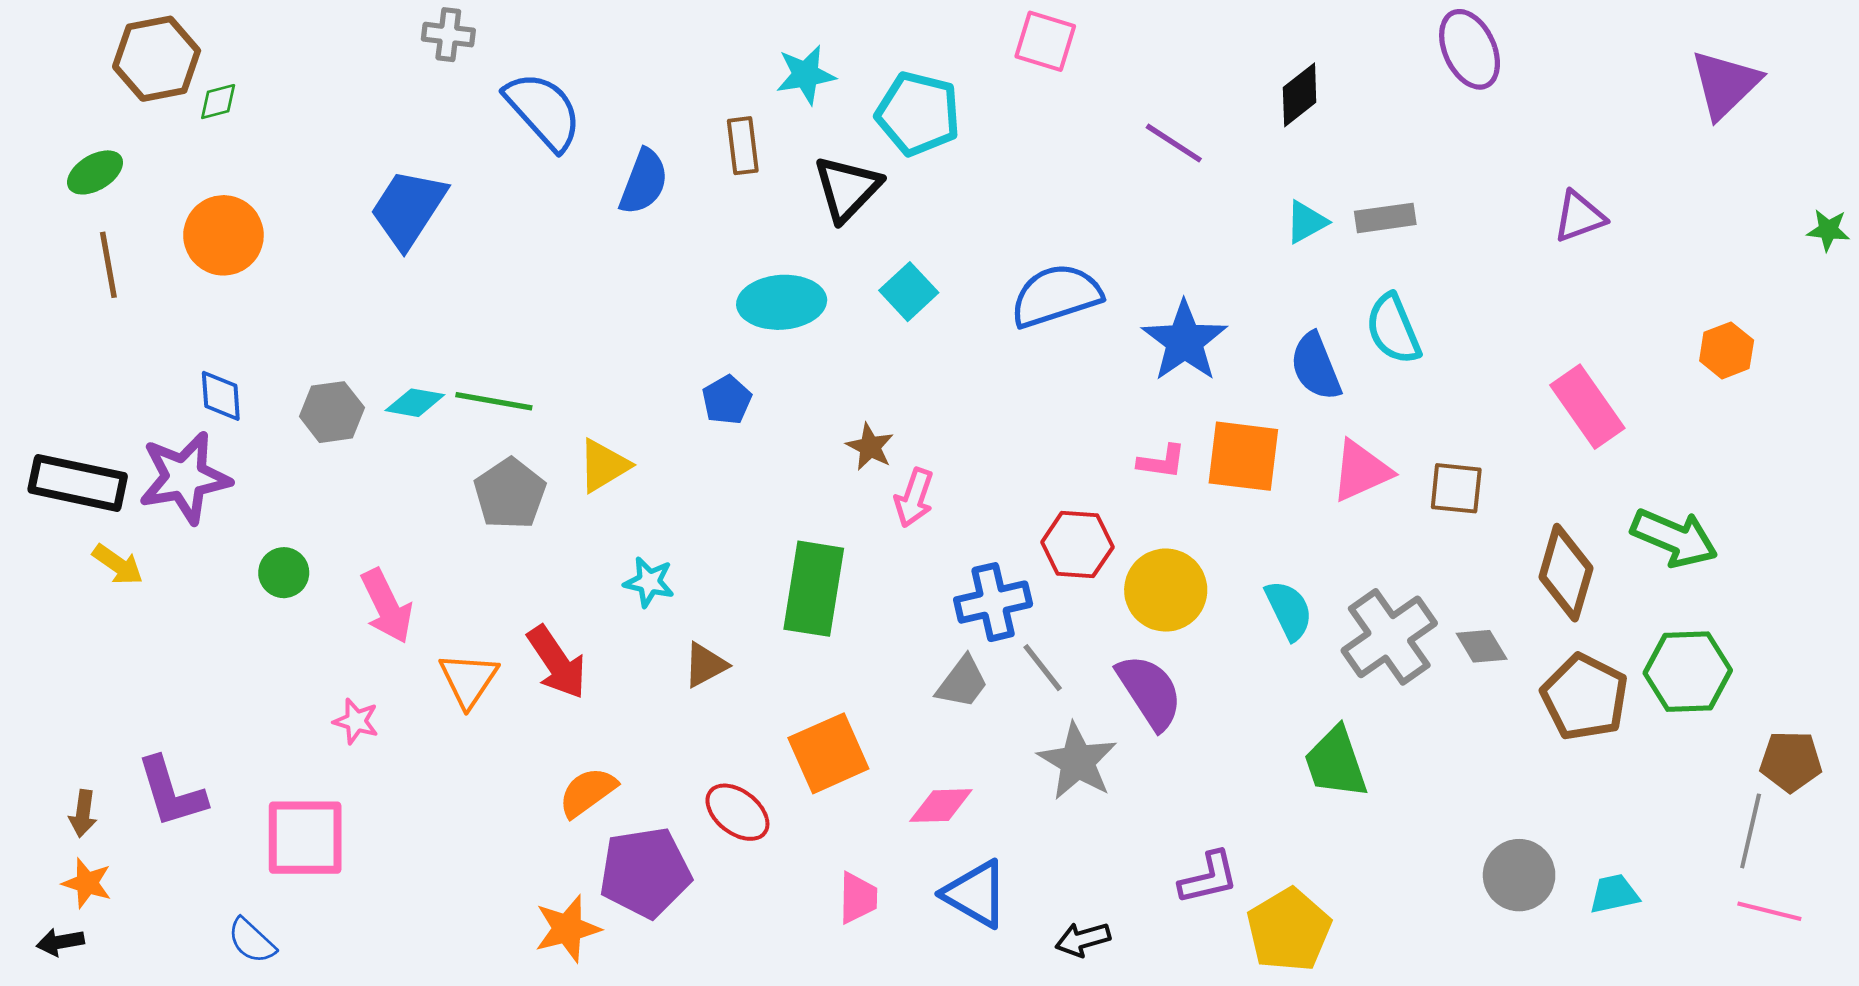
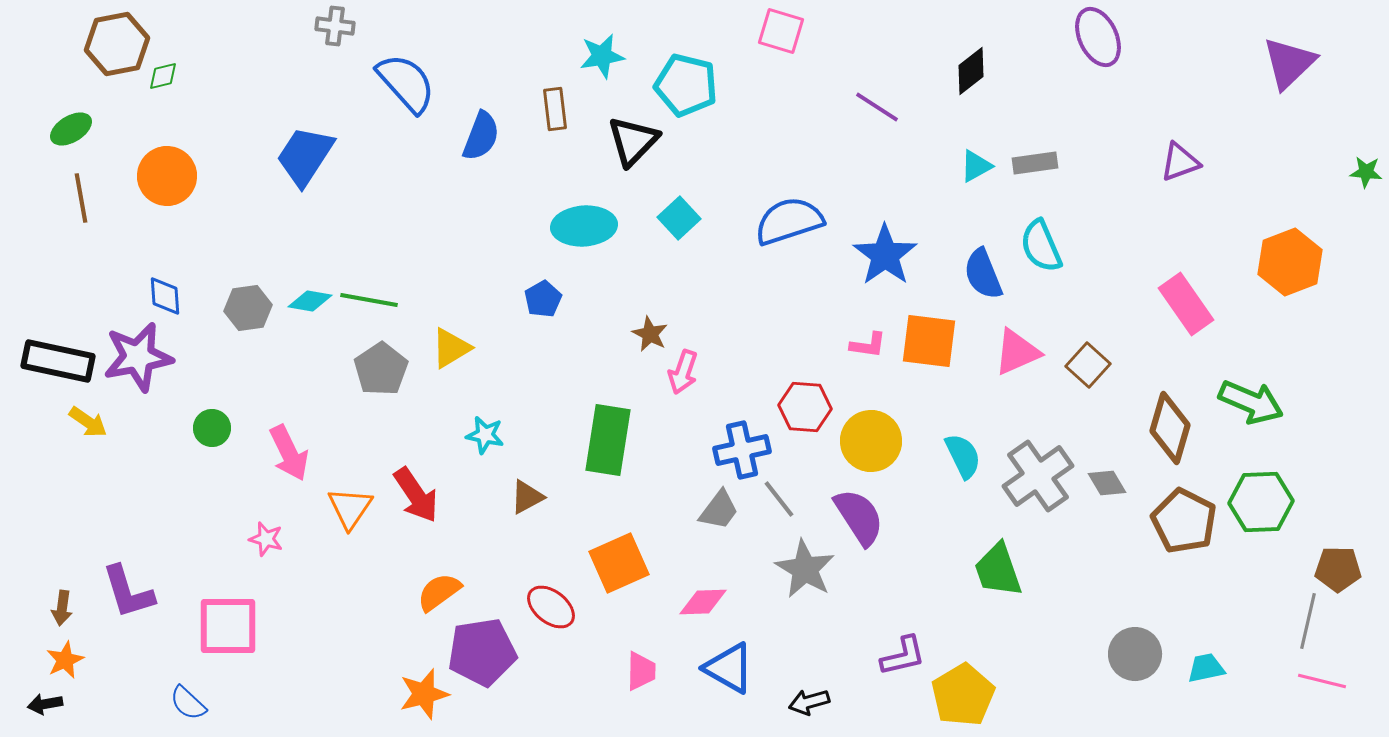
orange hexagon: (1727, 350) -> (1290, 262), size x1.6
brown square: (1456, 488) -> (1088, 365), turned 36
orange star: (87, 883) -> (65, 660), turned 30

